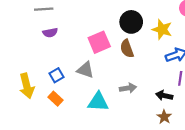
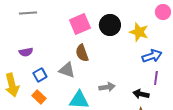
purple semicircle: (50, 33) -> (26, 52), moved
pink square: (99, 42) -> (80, 24), moved
brown semicircle: (127, 49) -> (82, 53), moved

